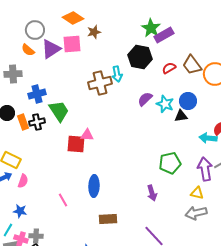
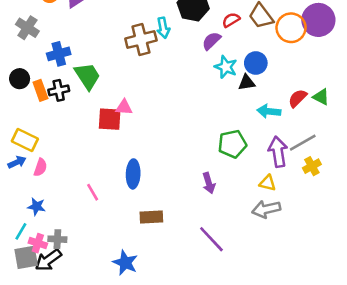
gray cross: (13, 74) -> (27, 28), turned 36
purple semicircle: (145, 99) -> (211, 41), moved
cyan arrow: (208, 138) -> (269, 111), moved

